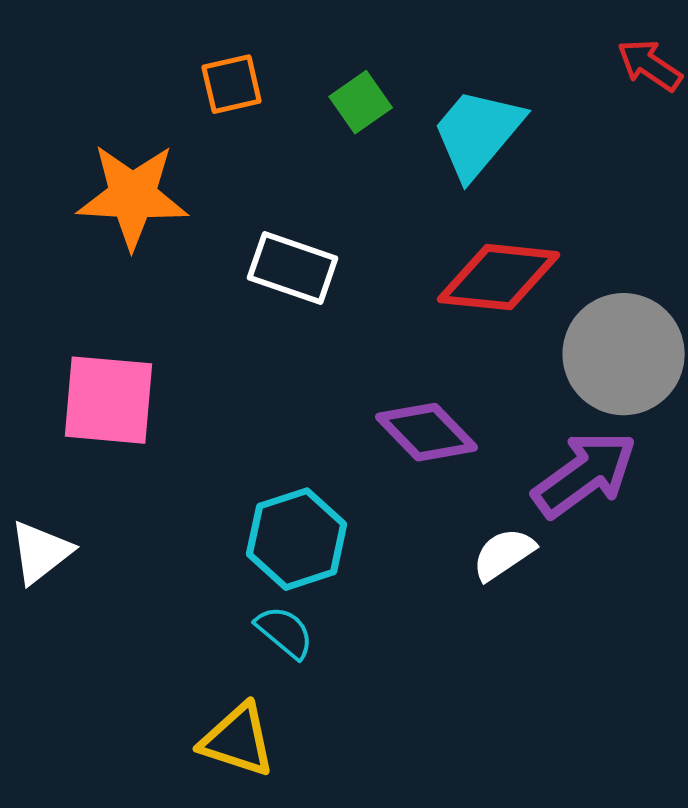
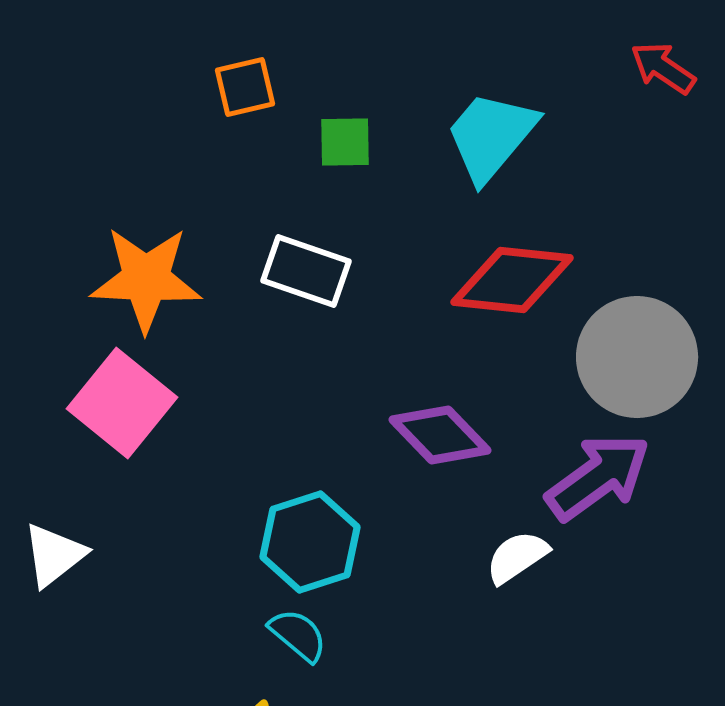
green square: (361, 102) -> (345, 142), moved, turned 34
orange star: (133, 196) -> (146, 279), moved
pink square: (109, 400) -> (122, 403), turned 34

